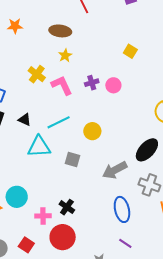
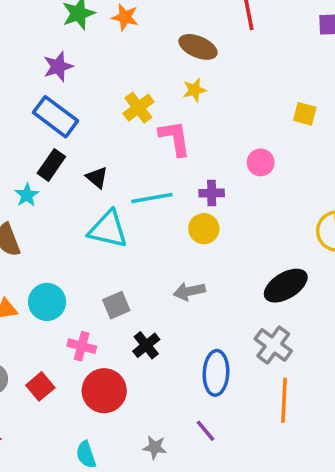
yellow square: (130, 51) -> (305, 114), turned -32
purple cross: (92, 83) -> (212, 193), moved
gray square: (73, 160) -> (116, 305), moved, turned 35
gray arrow: (115, 170) -> (189, 291), moved, size x0.7
black cross: (67, 207) -> (146, 345), moved

